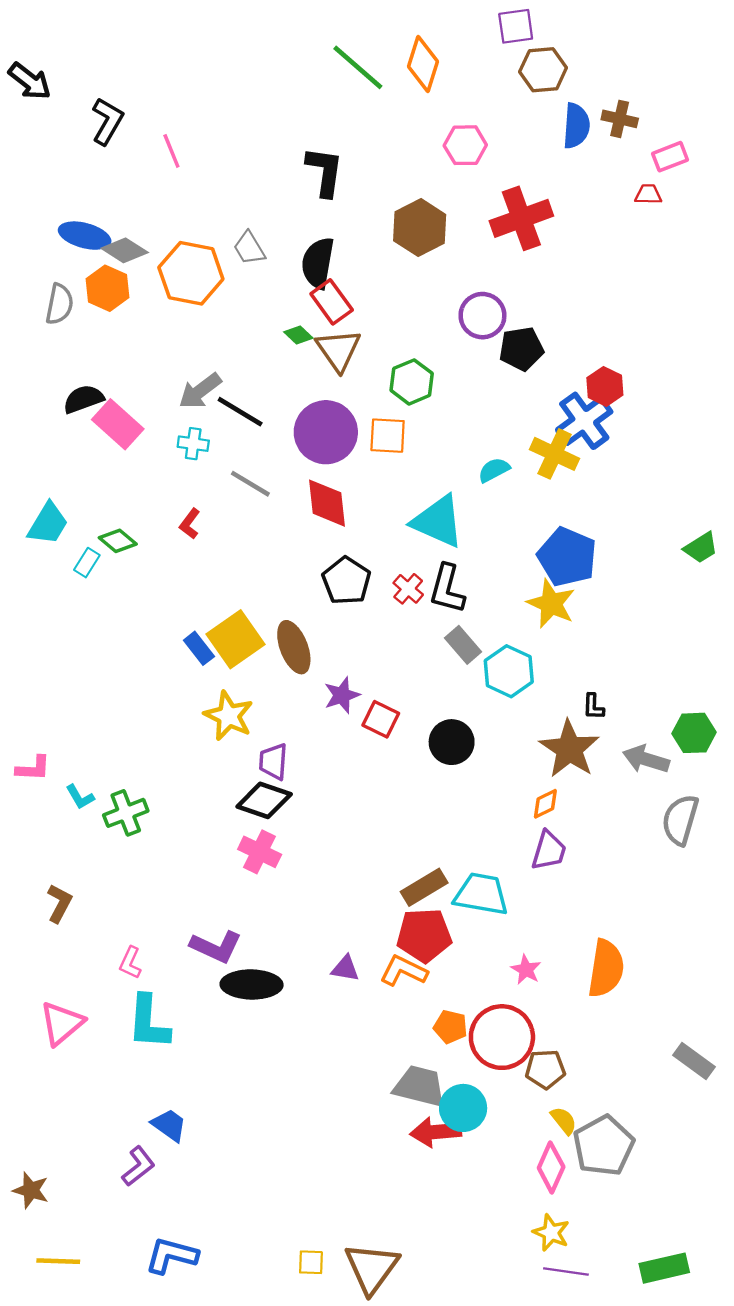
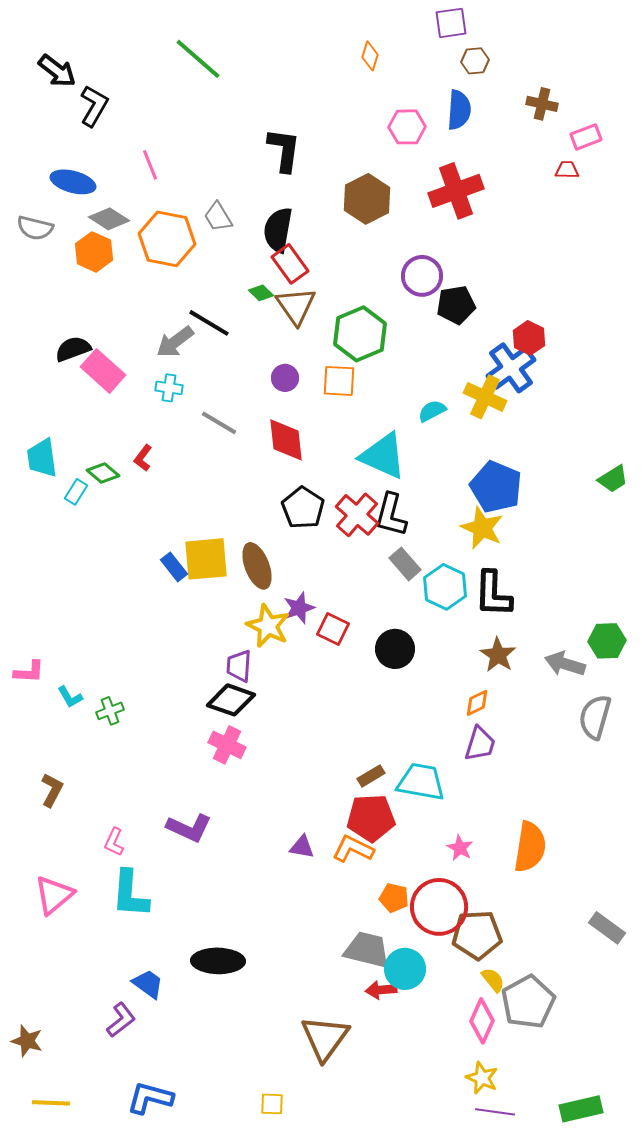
orange diamond: (423, 64) -> (370, 56), size x0.6
green line: (358, 67) -> (198, 59), moved
brown hexagon: (543, 70) -> (475, 61), size x0.7
black arrow: (30, 81) -> (57, 71), moved
blue semicircle: (576, 126) -> (459, 110), moved
pink line: (171, 151) -> (150, 165), moved
blue ellipse: (85, 236) -> (73, 182), moved
gray semicircle: (59, 304) -> (35, 228), moved, turned 93
green hexagon: (412, 382) -> (360, 334), size x1.4
black line: (240, 412) -> (209, 323), moved
purple circle: (326, 432) -> (285, 378), size x0.5
cyan trapezoid: (48, 524) -> (42, 458), turned 141
red L-shape: (190, 524) -> (143, 458), moved
red cross: (408, 589) -> (357, 515), size x1.6
yellow square: (236, 639) -> (206, 559), turned 30
black L-shape: (593, 707) -> (493, 594), moved, size x2.0
yellow star: (229, 716) -> (268, 626), moved
brown star: (569, 749) -> (498, 655), size x0.7
green cross: (126, 813) -> (110, 711), size x0.7
brown rectangle: (424, 887) -> (371, 776), size x0.7
black ellipse: (252, 984) -> (218, 961), moved
brown pentagon: (545, 1069) -> (477, 935), size x1.4
red arrow: (436, 1132) -> (381, 990), size x0.7
brown triangle: (372, 1268) -> (325, 1038), moved

